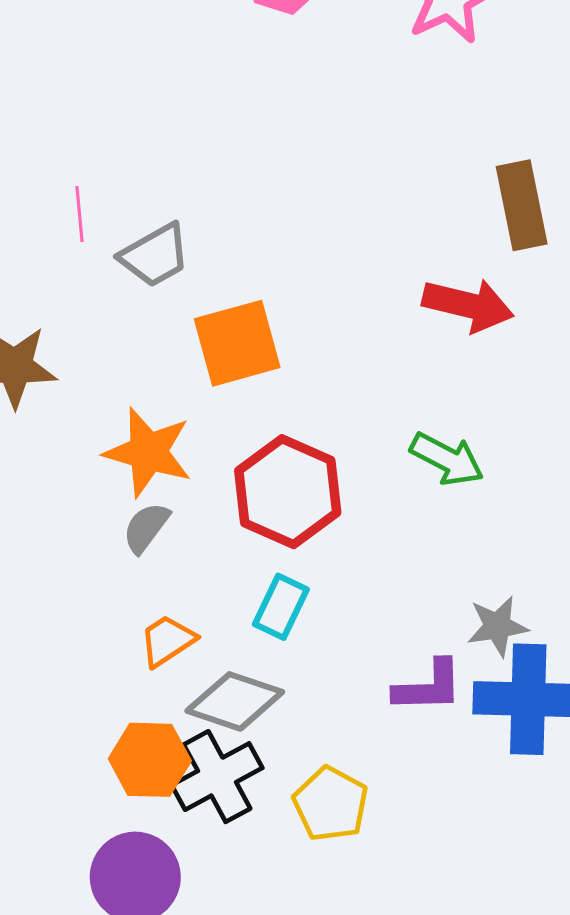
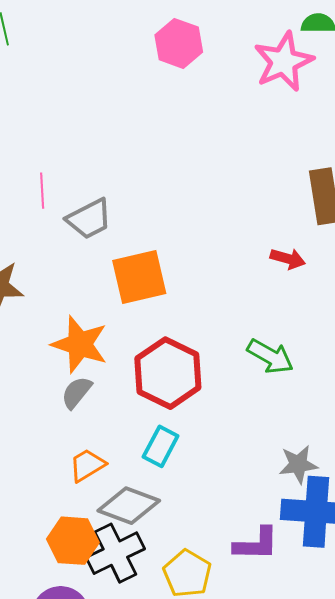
red arrow: (468, 305) -> (288, 259), size x0.6
purple L-shape: (428, 687) -> (256, 544), moved

